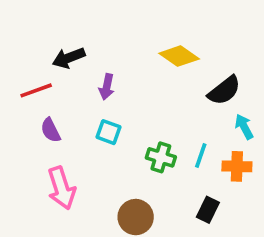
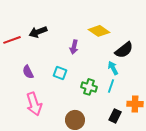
purple arrow: (107, 87) -> (74, 47), moved
red line: (36, 90) -> (12, 40), moved
cyan arrow: (244, 127) -> (113, 68), moved
orange cross: (237, 166) -> (135, 104), moved

